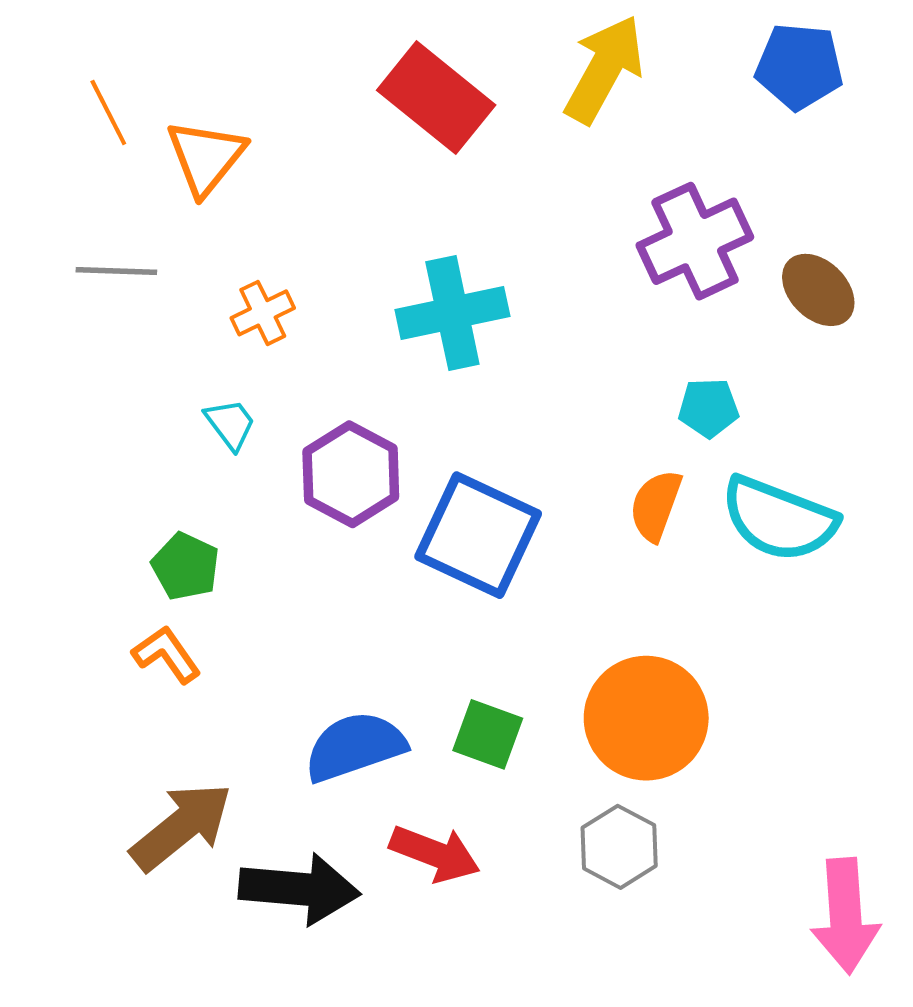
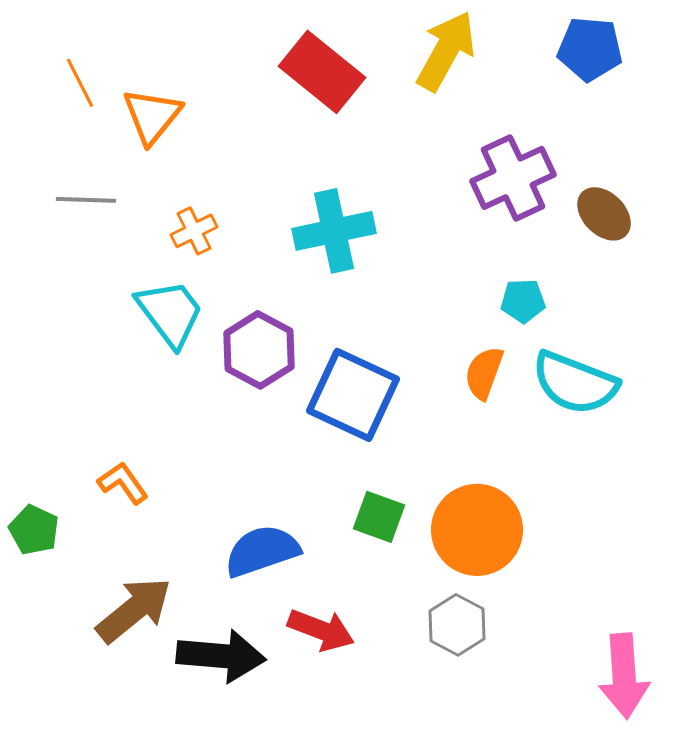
cyan trapezoid: (230, 424) -> (170, 313), size x1.8
green pentagon: (186, 566) -> (34, 530), moved
green square: (488, 734) -> (379, 517), moved

